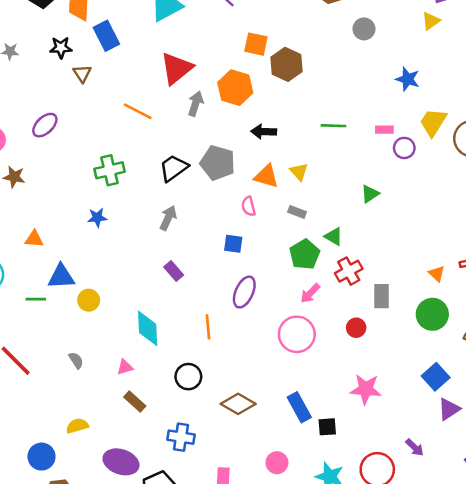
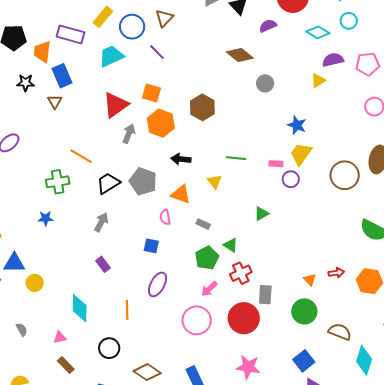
orange square: (256, 44) -> (151, 93), moved
brown triangle: (82, 73) -> (55, 102), moved
orange line: (138, 111) -> (81, 156), moved
yellow trapezoid: (433, 122) -> (301, 154), moved
yellow triangle: (299, 172) -> (215, 182), moved
red circle: (356, 328) -> (244, 318), size x2.0

